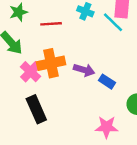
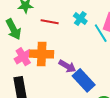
blue rectangle: (107, 82) -> (84, 80), size x1.6

